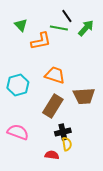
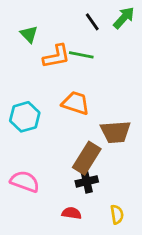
green line: (59, 28) -> (81, 55), moved
green arrow: (86, 28) -> (124, 18), moved
brown rectangle: (53, 106) -> (87, 158), moved
yellow semicircle: (67, 144) -> (117, 214), moved

